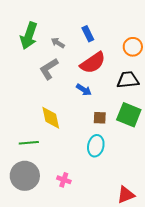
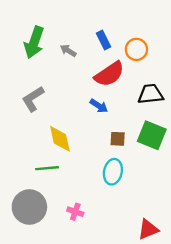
orange circle: (133, 47) -> (136, 49), moved
gray L-shape: (49, 69) -> (33, 99), moved
green line: (29, 143) -> (47, 168), moved

